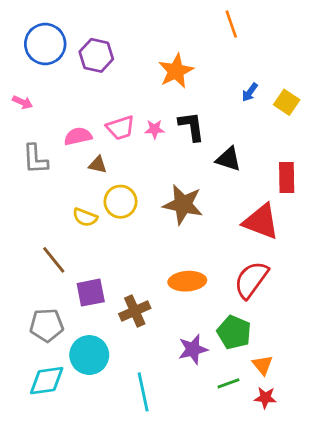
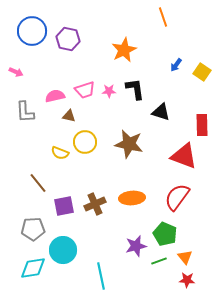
brown cross: (135, 311) -> (95, 204), moved
green line: (228, 383) -> (159, 261), moved

